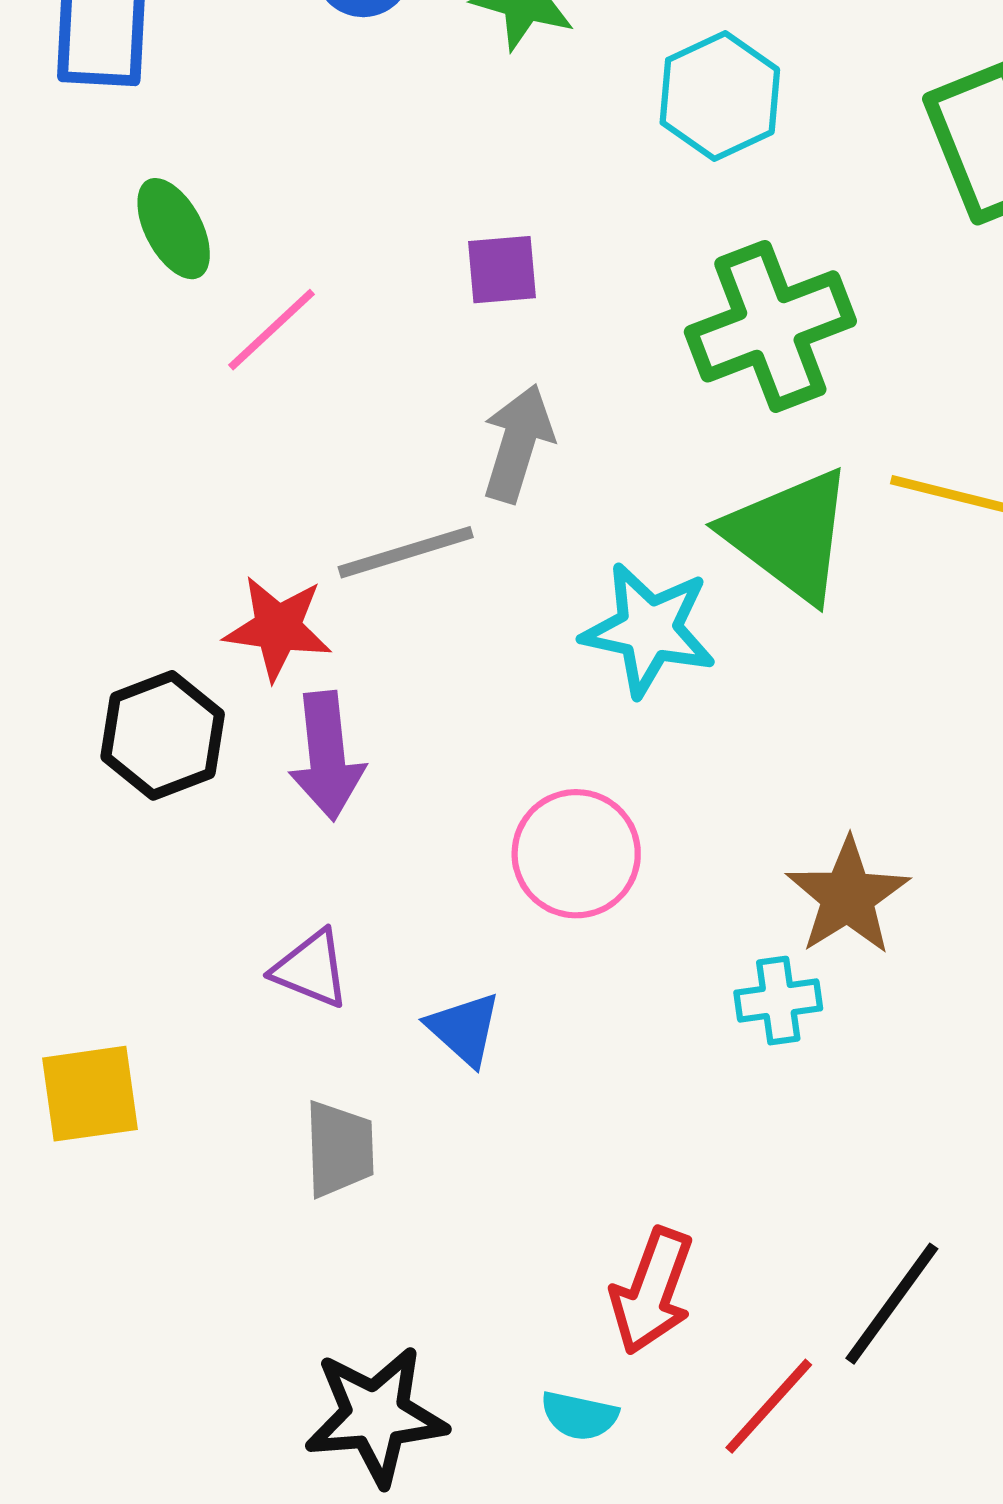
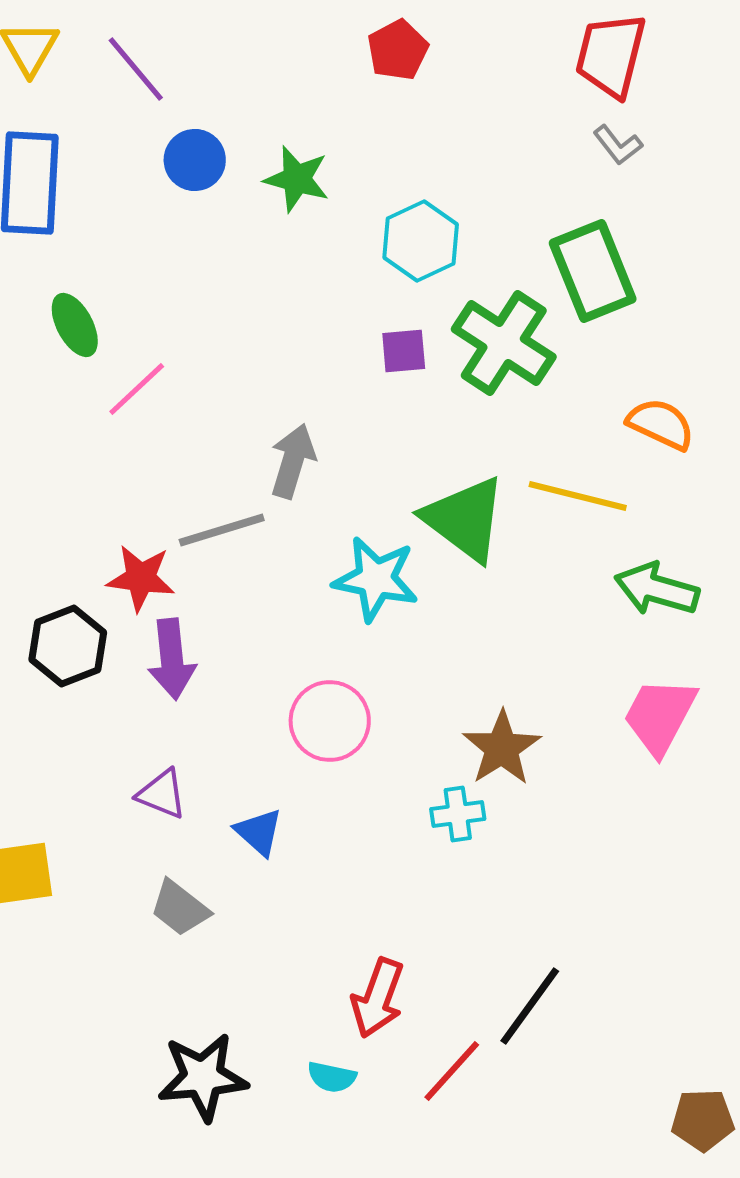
purple square: (502, 270) -> (404, 351), moved
green cross: (770, 326) -> (504, 343), moved, turned -36
gray trapezoid: (339, 1149) -> (180, 908), turned 130

